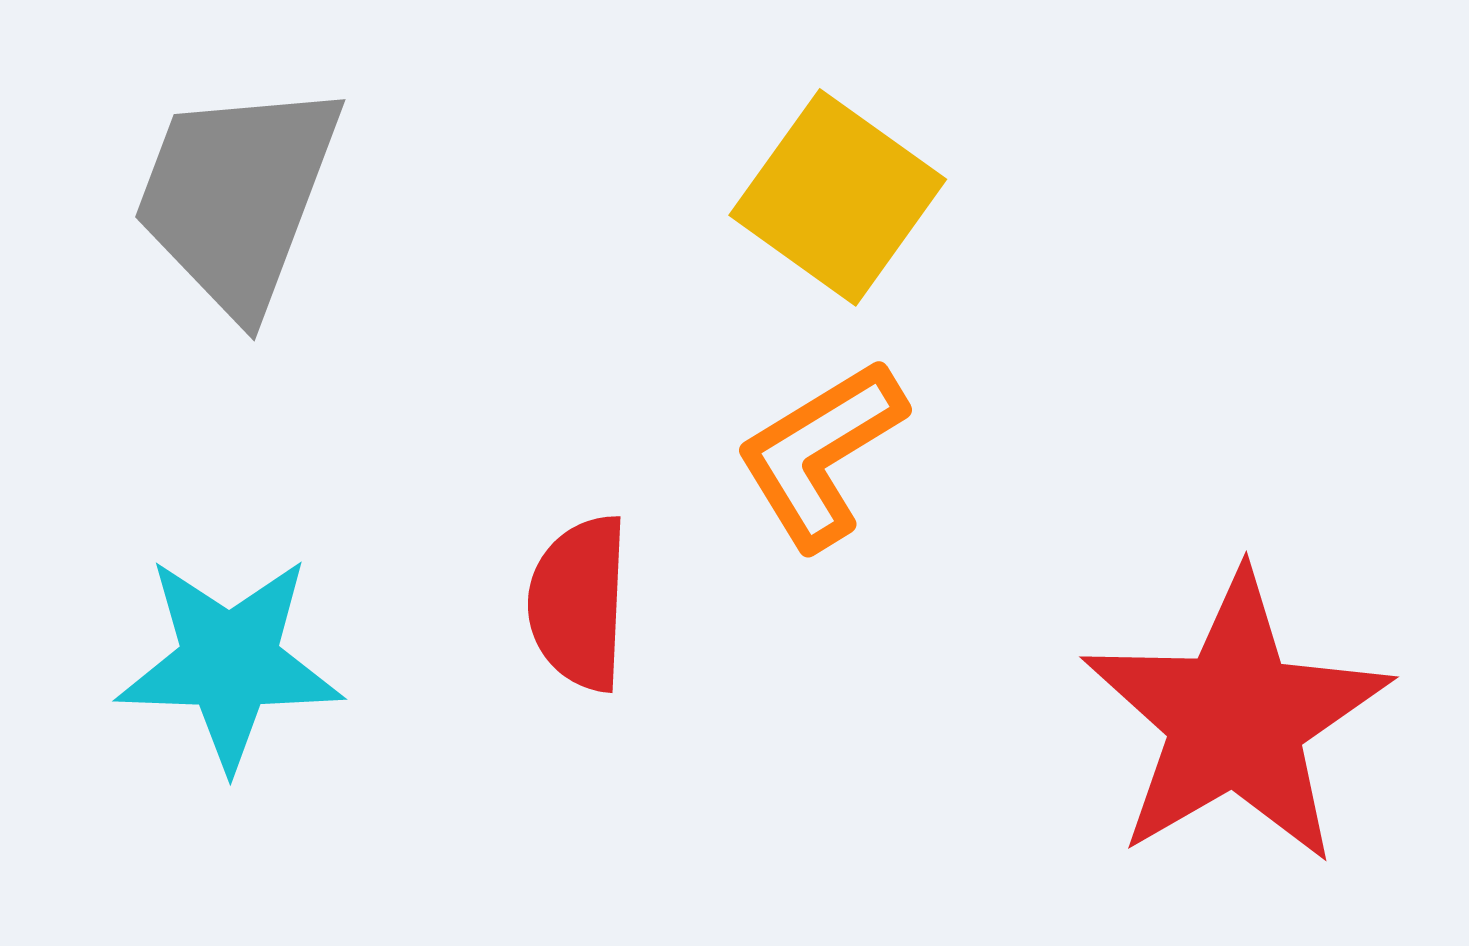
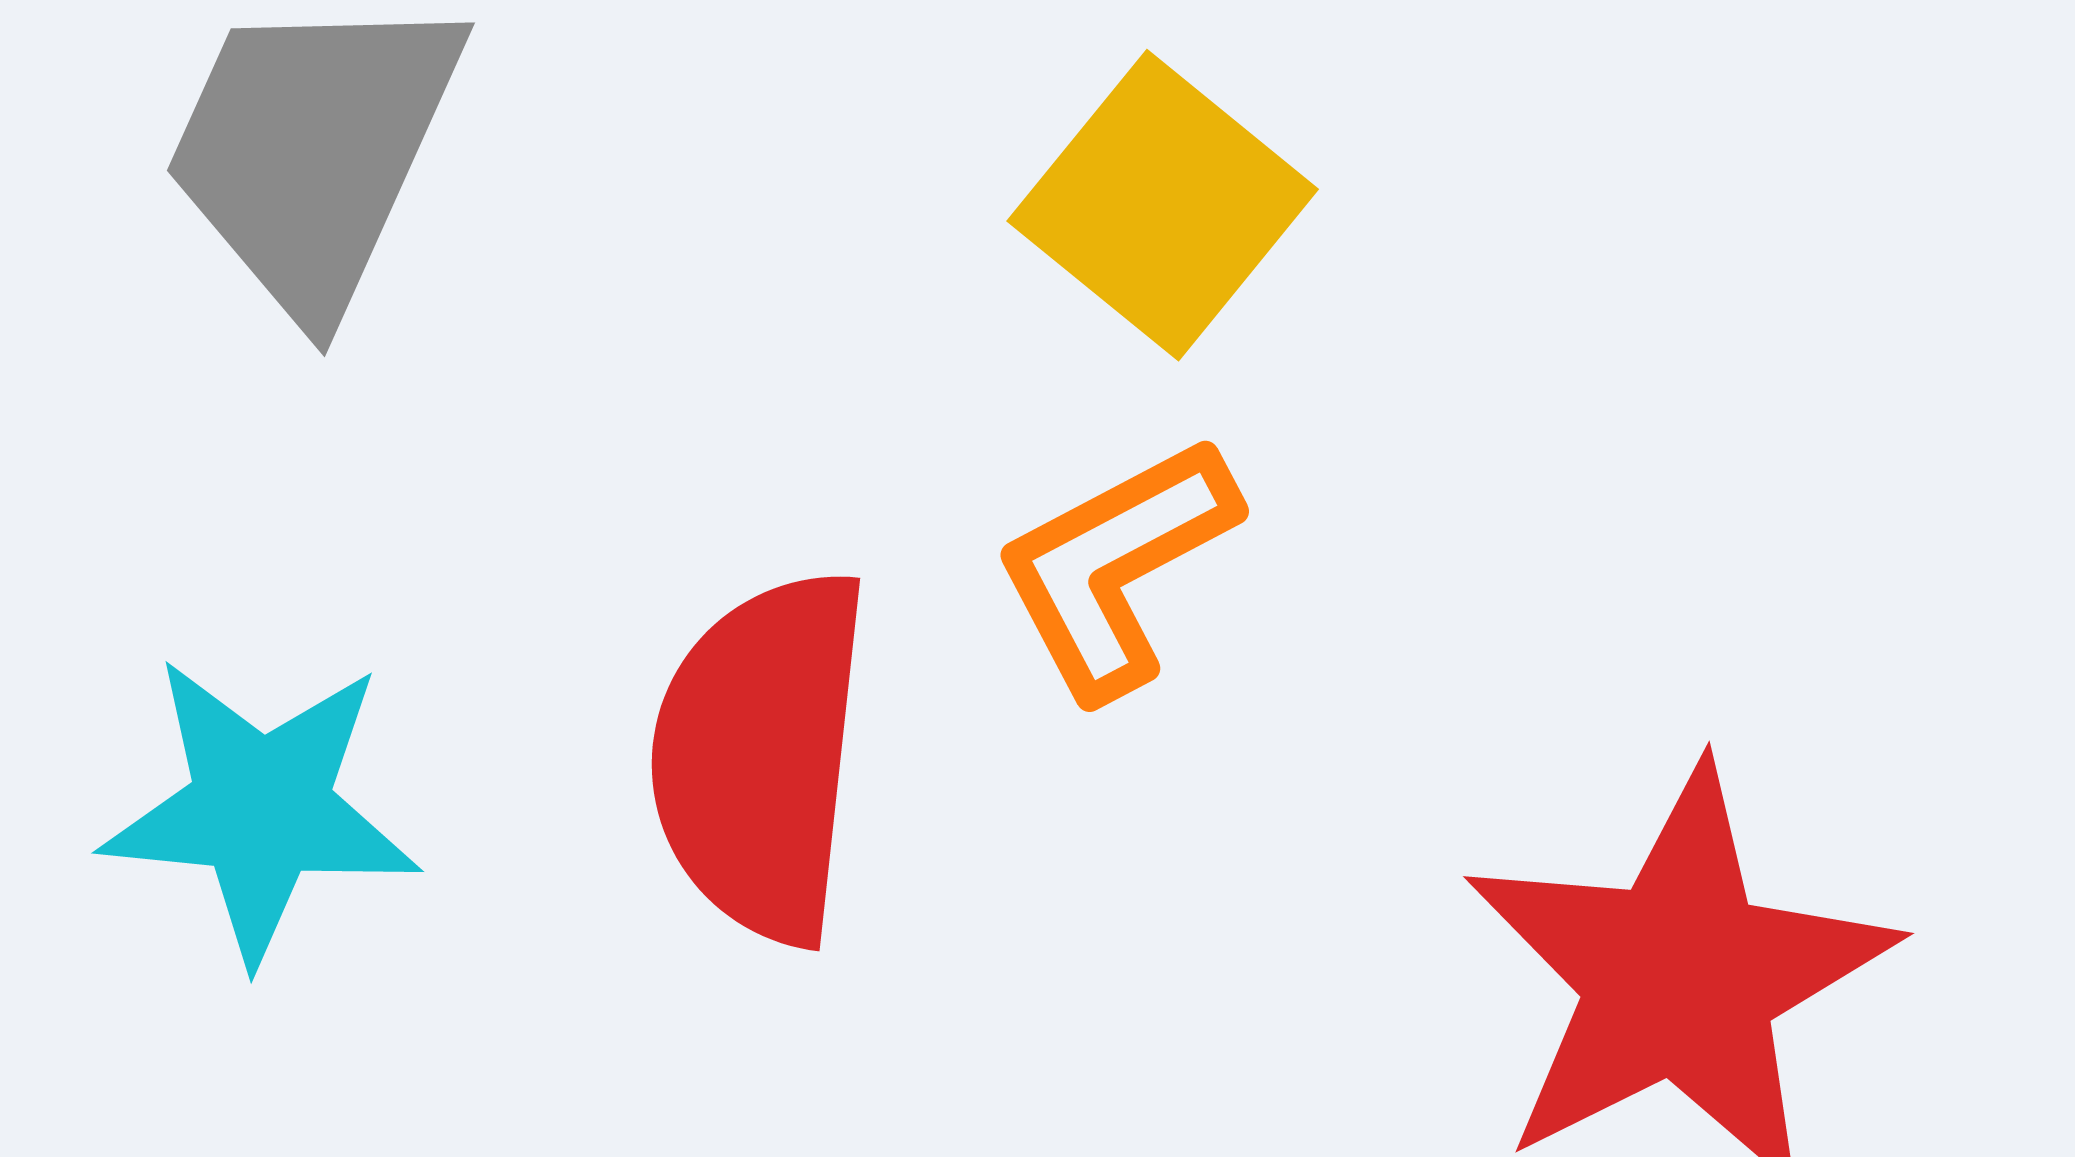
red semicircle: (579, 603) -> (760, 756), size x1.5

